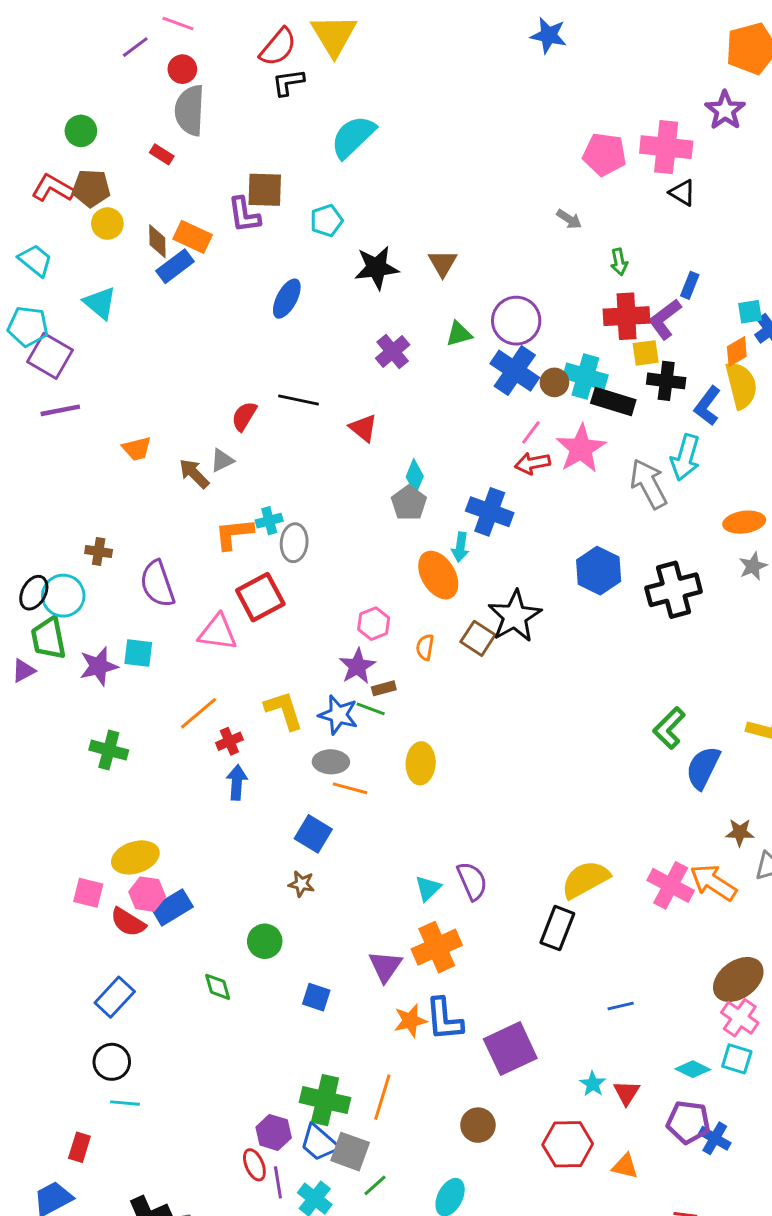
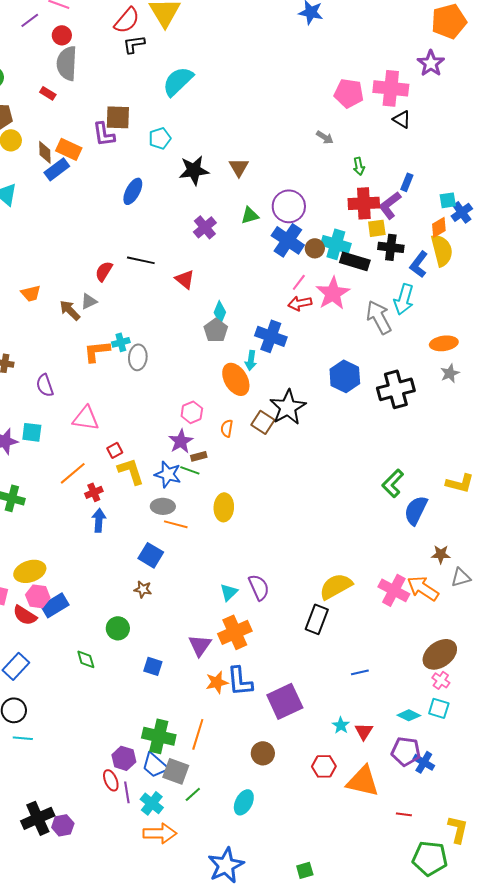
purple semicircle: (157, 584) -> (45, 385), size x0.7
red square: (260, 597) -> (115, 450), moved, size x0.5
pink cross: (740, 1018) -> (441, 680), size x0.7
red hexagon: (568, 1144) -> (324, 766), size x0.7
orange triangle: (625, 1166) -> (363, 781), size x1.8

